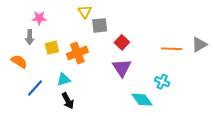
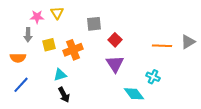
yellow triangle: (85, 12) -> (57, 13), moved
orange semicircle: (19, 61) -> (18, 58), turned 147
blue line: (35, 88) -> (21, 85), moved

